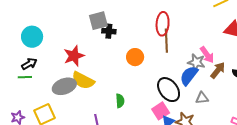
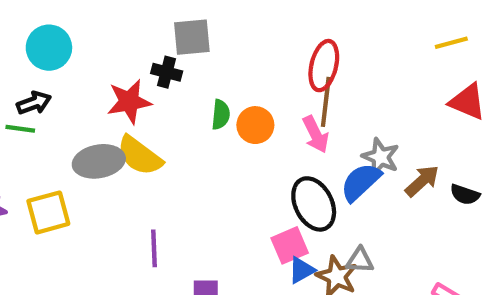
black cross: (109, 31) -> (167, 72), moved
pink arrow: (207, 55) -> (316, 134), moved
gray triangle: (202, 98) -> (360, 260), moved
green semicircle: (120, 101) -> (221, 115), moved

